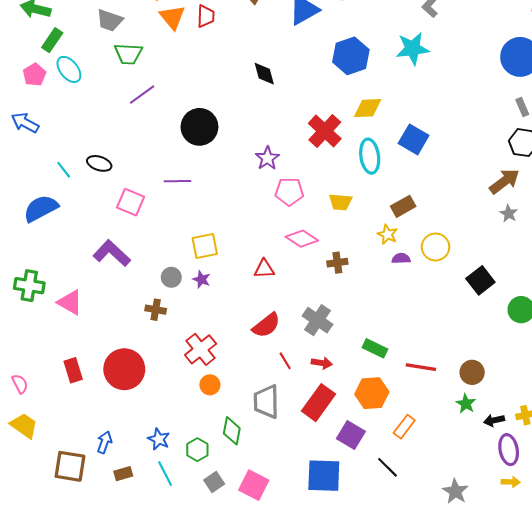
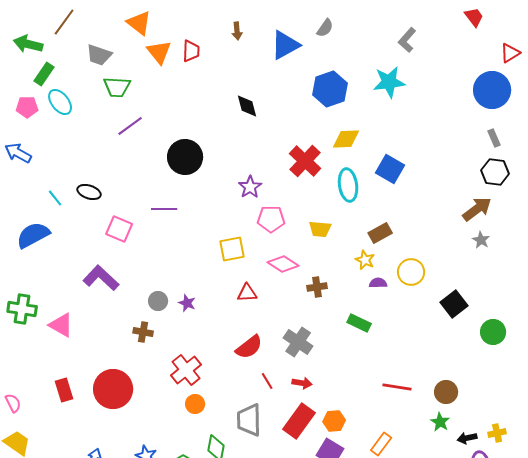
pink pentagon: (34, 75) -> (27, 107), turned 30
yellow square: (205, 246) -> (232, 249), moved
green rectangle: (375, 348) -> (359, 323), moved
orange hexagon: (372, 393) -> (334, 421), moved, size x0.7

